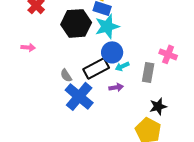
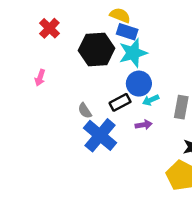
pink arrow: (28, 47) -> (40, 78), turned 104
black rectangle: (96, 68) -> (120, 102), size x0.7

